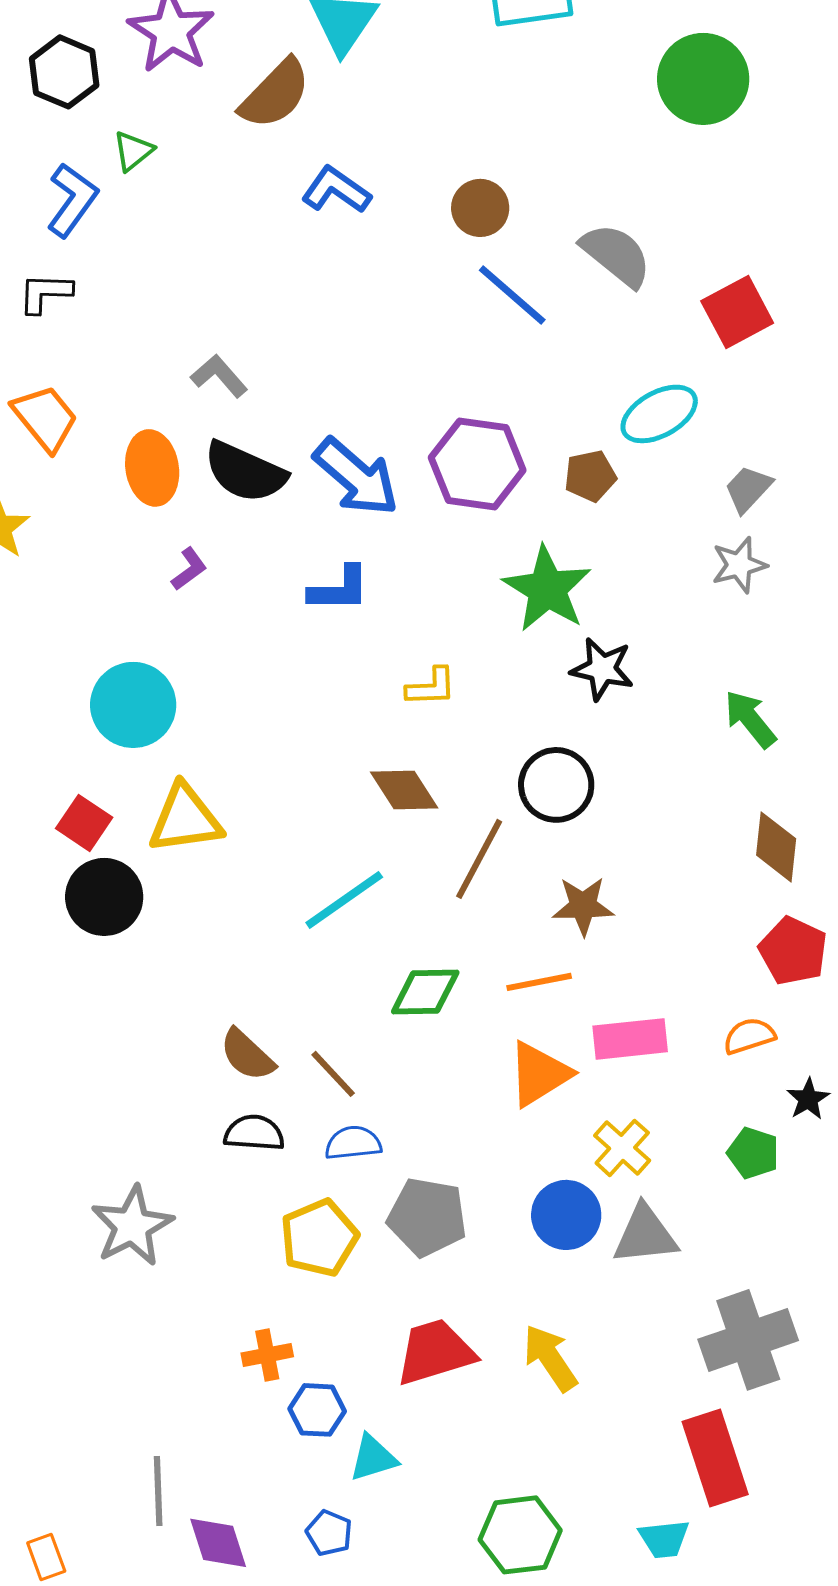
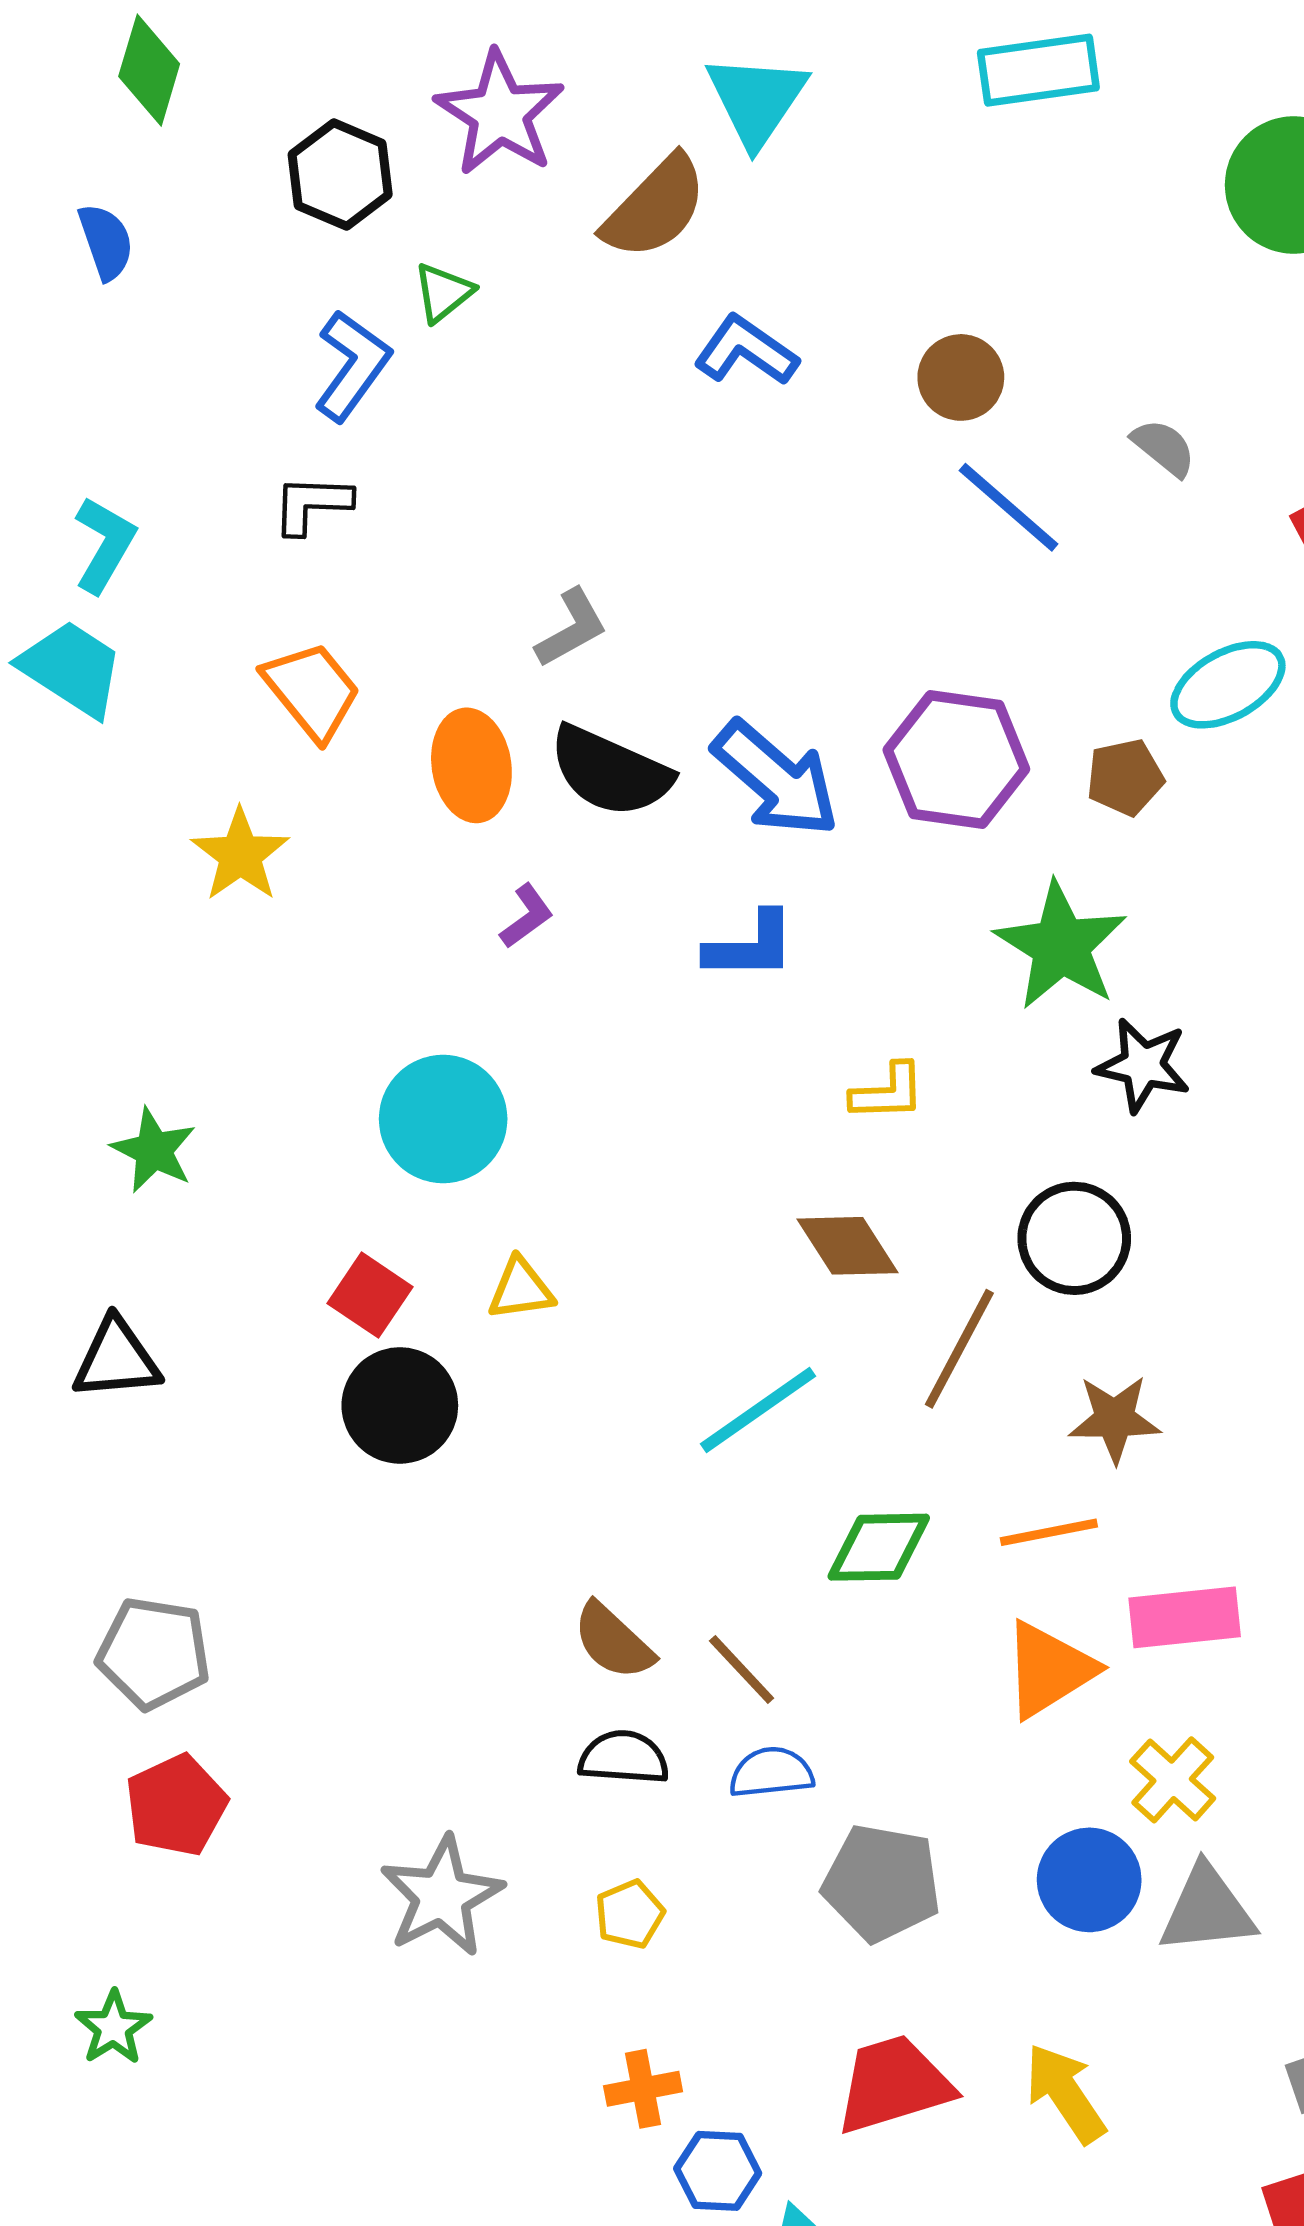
gray semicircle: (616, 255) -> (1164, 448), size x0.6
gray L-shape: (219, 376) -> (571, 628), turned 102
yellow triangle: (185, 819) -> (521, 1289), size x0.6
yellow pentagon: (319, 1238) -> (630, 1914), moved, size x0.6

